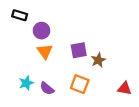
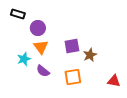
cyan star: (26, 83) -> (24, 59), moved
orange square: (80, 84) -> (73, 77), turned -30
purple semicircle: (47, 88) -> (43, 71), moved

